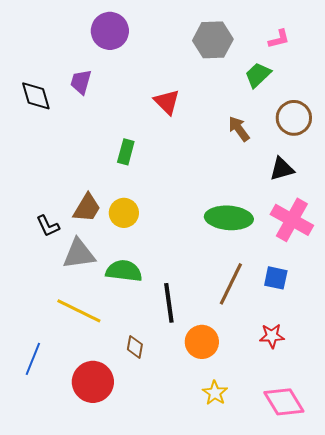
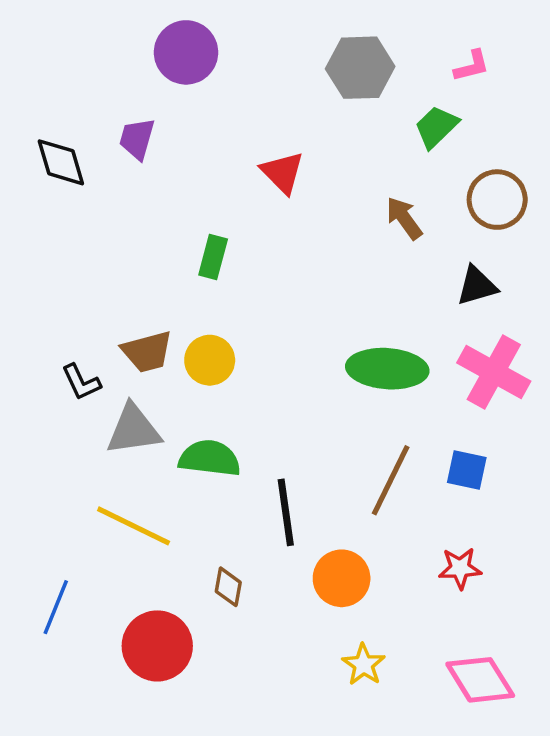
brown trapezoid: (87, 208) -> (147, 352), turned 44

